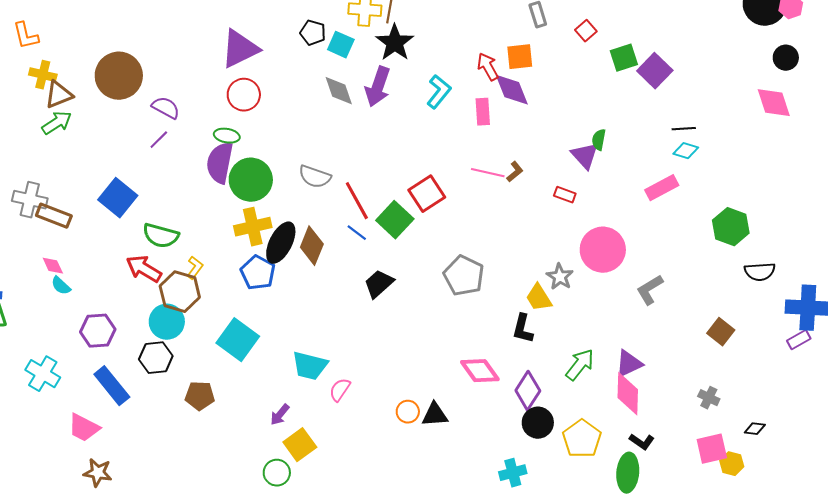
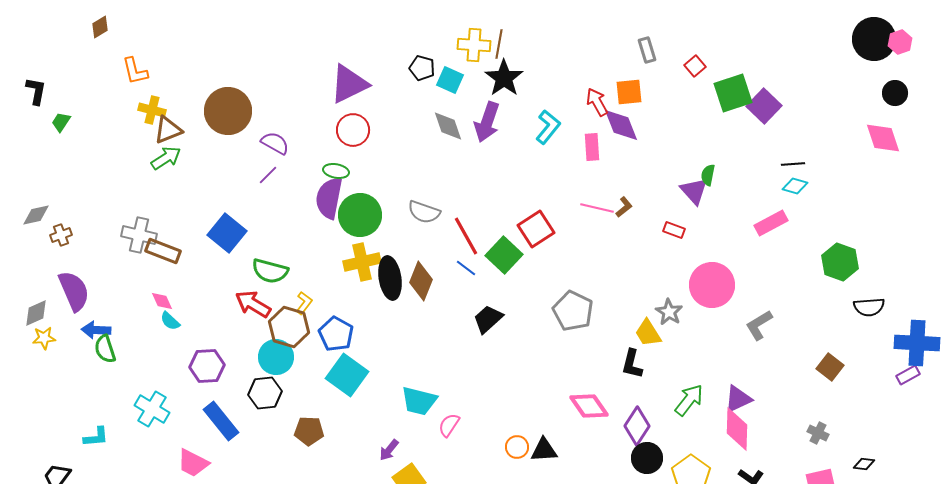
green square: (624, 58) -> (733, 93), size x1.4
black ellipse: (281, 243) -> (390, 278), turned -36
blue pentagon: (258, 273) -> (336, 334), moved

